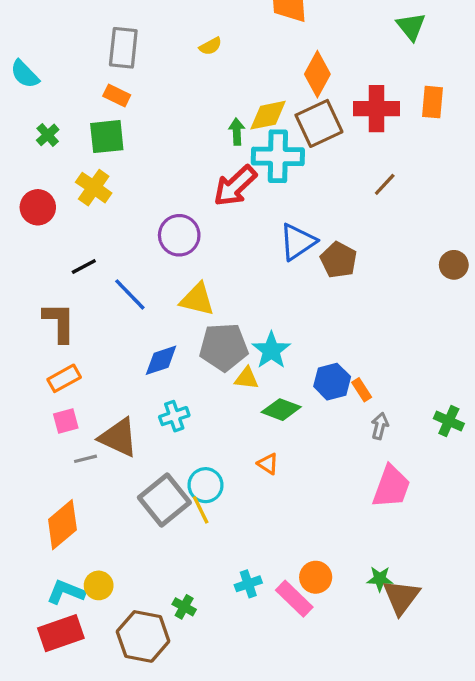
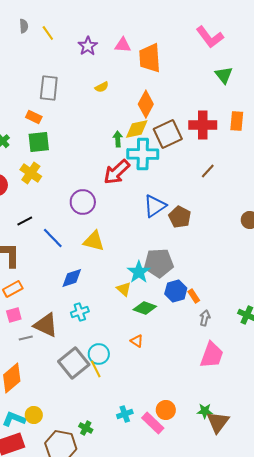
orange diamond: (317, 74) -> (146, 104), moved
orange rectangle: (117, 95) -> (34, 117), moved
gray pentagon: (224, 347) -> (159, 263), moved
yellow triangle: (247, 378) -> (124, 289), turned 35

